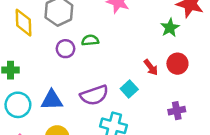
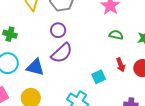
green semicircle: (90, 40) -> (116, 35), moved
purple semicircle: (94, 95) -> (62, 53), moved, turned -40

